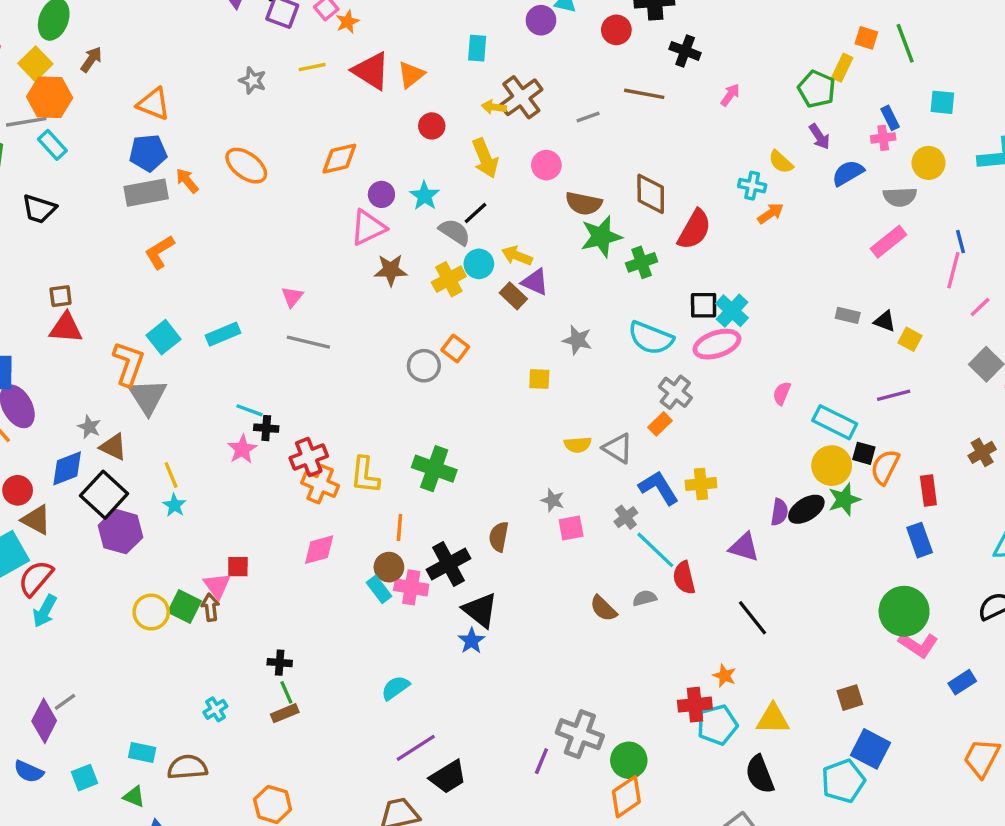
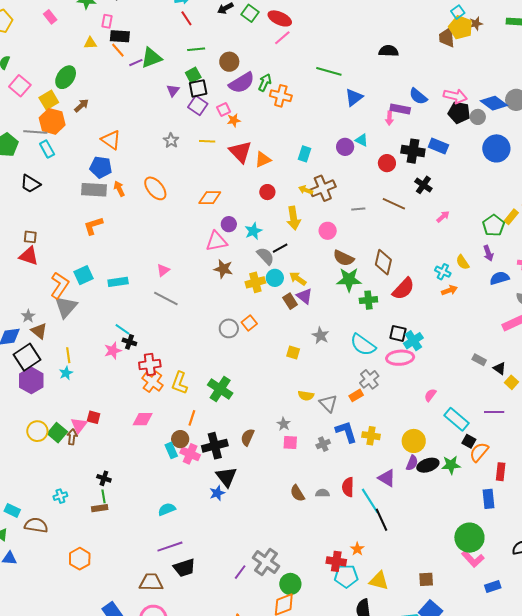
yellow circle: (832, 466) -> (414, 441), moved
cyan line: (655, 550) -> (370, 501), moved

